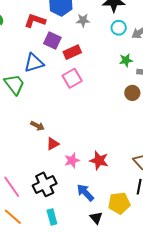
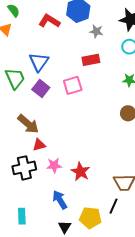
purple square: (52, 41) -> (41, 88), moved
red rectangle: (72, 52) -> (91, 60), moved
blue triangle: (34, 63) -> (39, 62), turned -50
brown arrow: (37, 126) -> (28, 124), size x1.6
black cross: (45, 184) -> (24, 168), moved

